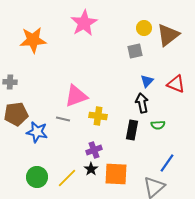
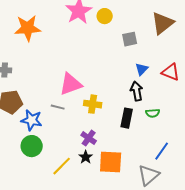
yellow circle: (144, 28) -> (105, 16), moved
purple cross: (94, 150) -> (89, 138), turned -35
green circle: (37, 177) -> (32, 146), moved

